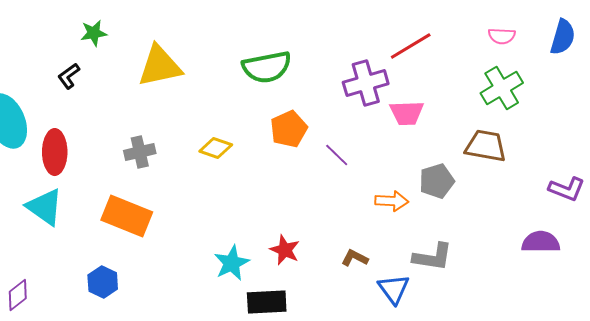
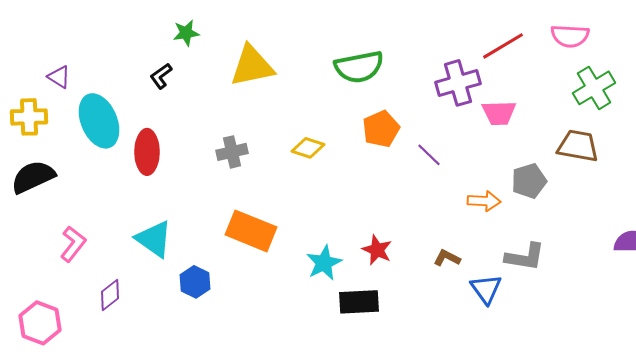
pink semicircle: (502, 36) -> (570, 36), moved, size x1.4
cyan triangle: (45, 207) -> (154, 239), moved
orange rectangle: (127, 216) -> (251, 231), moved

